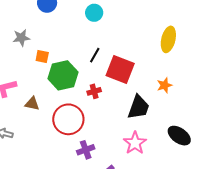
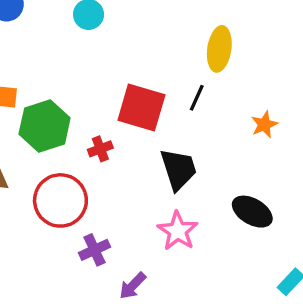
black line: (95, 55) -> (197, 98), moved
orange star: (164, 85) -> (264, 125), moved
black trapezoid: (139, 107) -> (178, 169), turned -32

